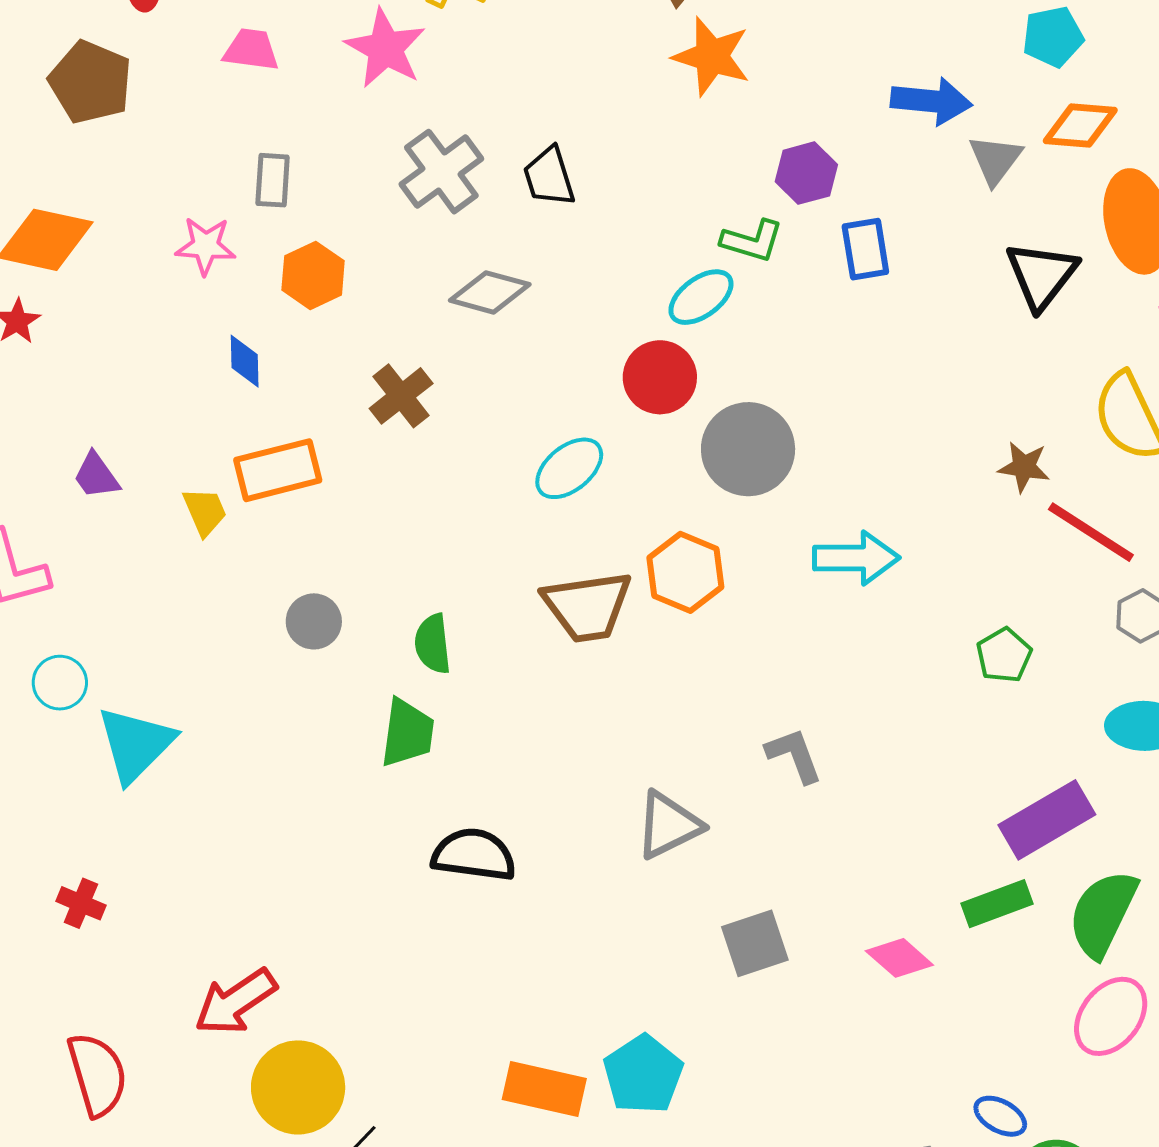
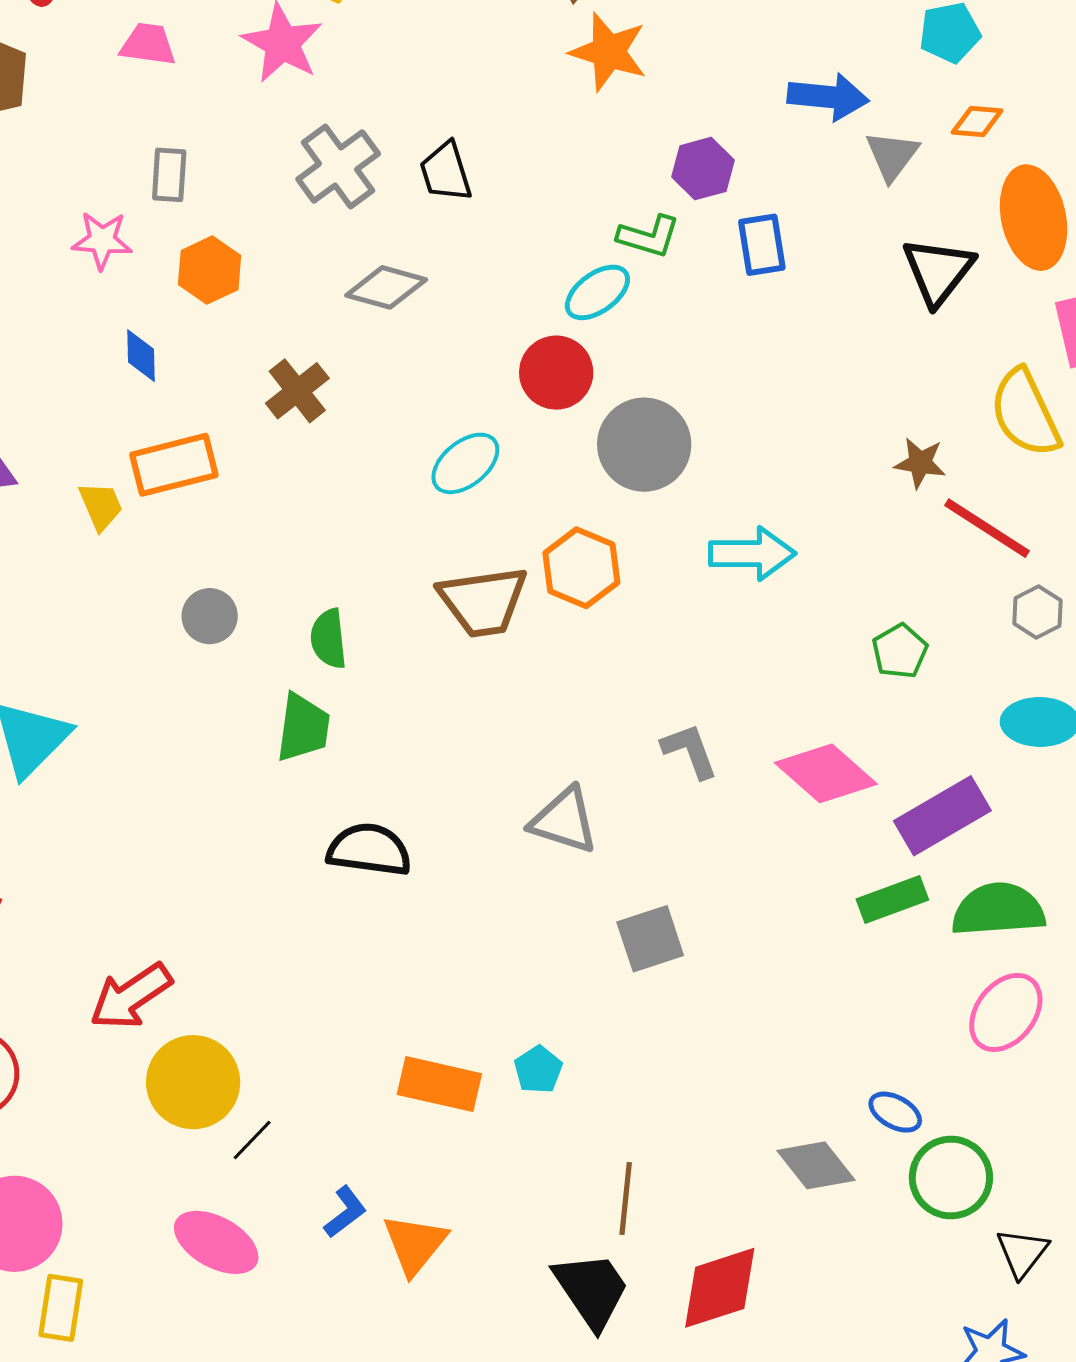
orange diamond: (1080, 126) -> (977, 122), size x0.7
gray triangle: (669, 825) -> (564, 820), turned 44
green semicircle: (1103, 914) -> (998, 910), turned 60
pink diamond: (899, 958) -> (826, 773), moved, size x1.5
cyan pentagon: (643, 1074) -> (538, 1070), size x0.6

